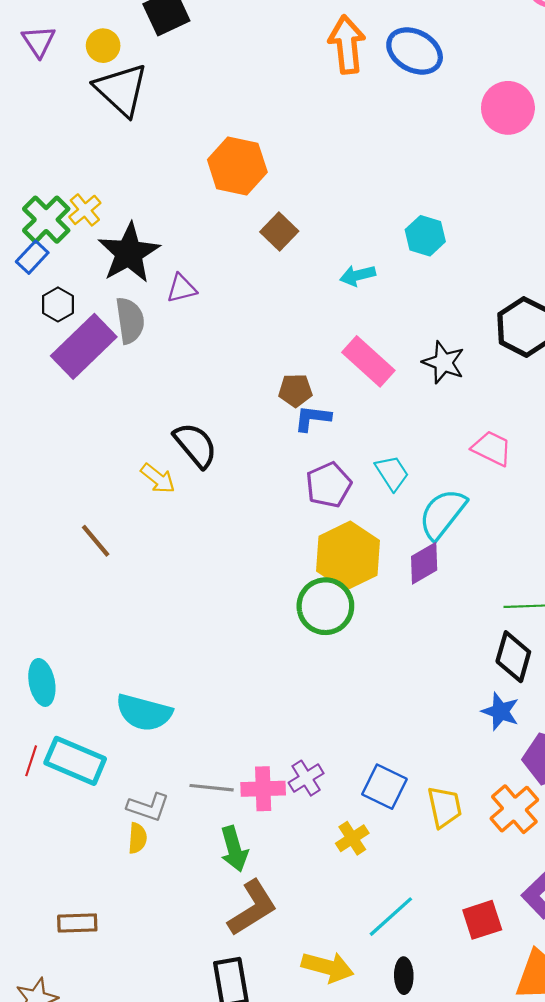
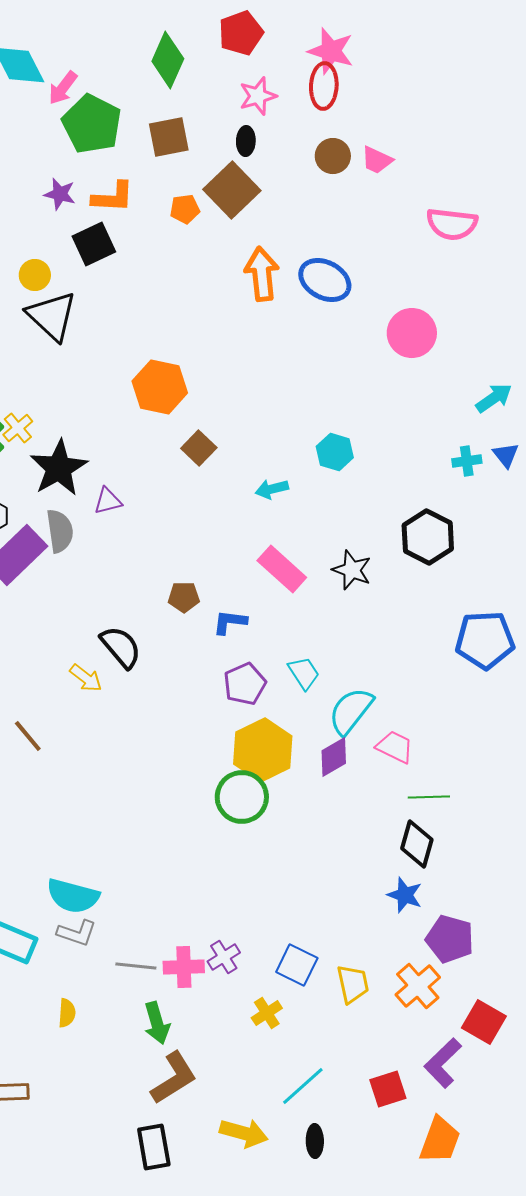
brown pentagon: (295, 390) -> (184, 597), moved
pink trapezoid: (492, 448) -> (395, 747), moved
gray L-shape: (148, 807) -> (77, 933), moved

